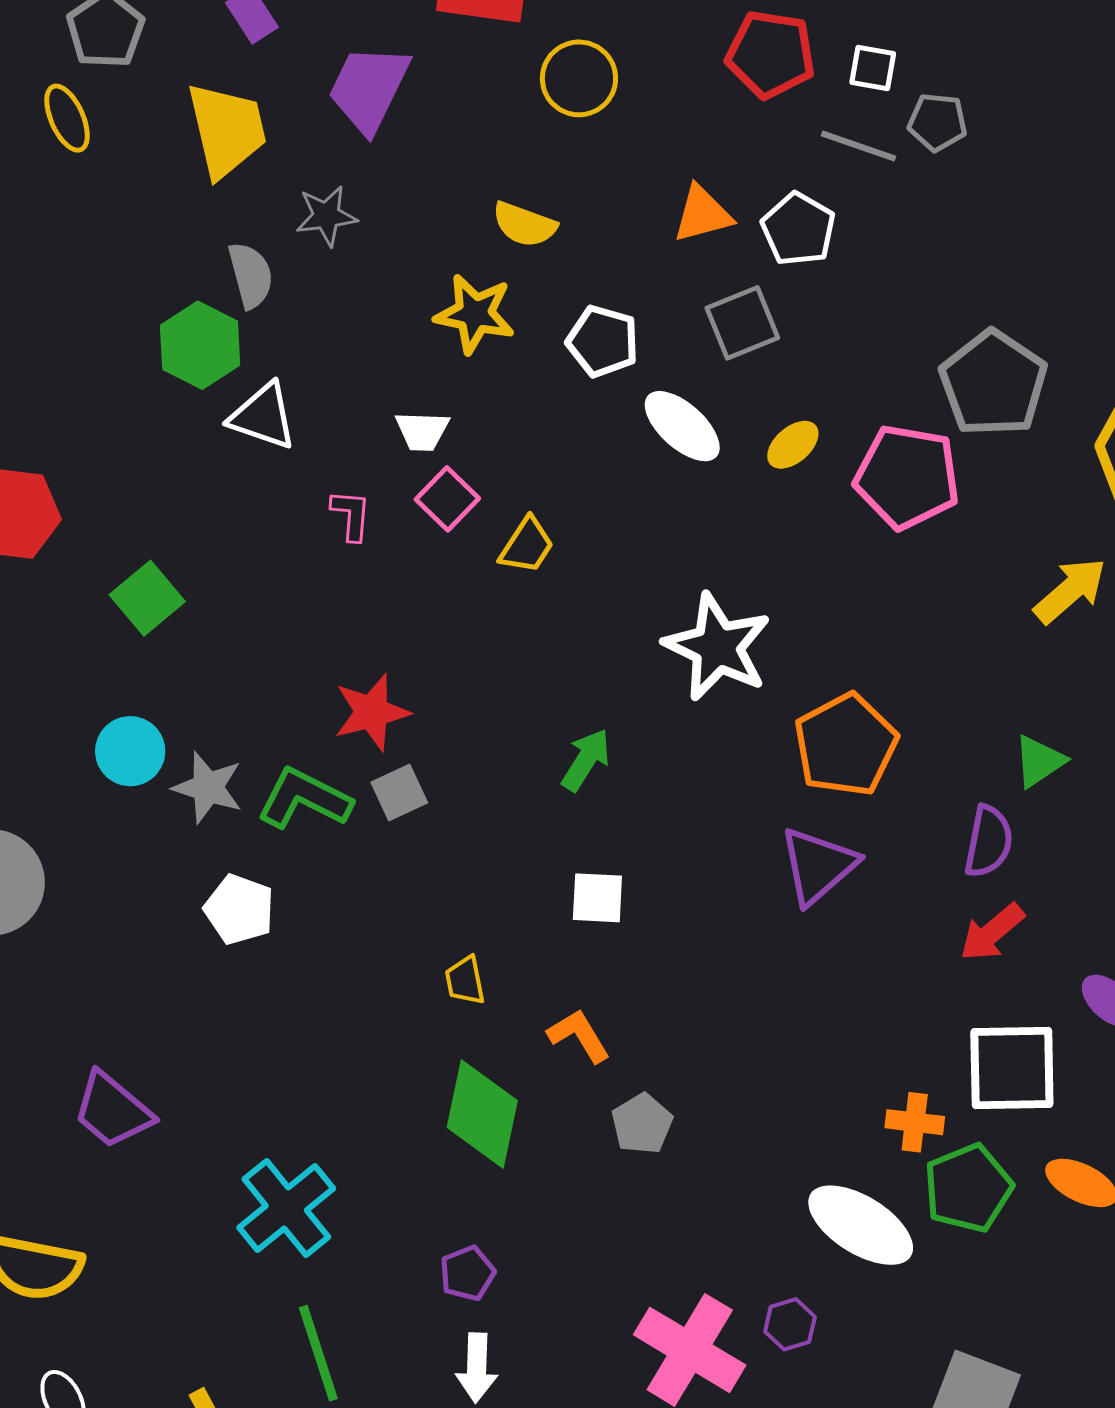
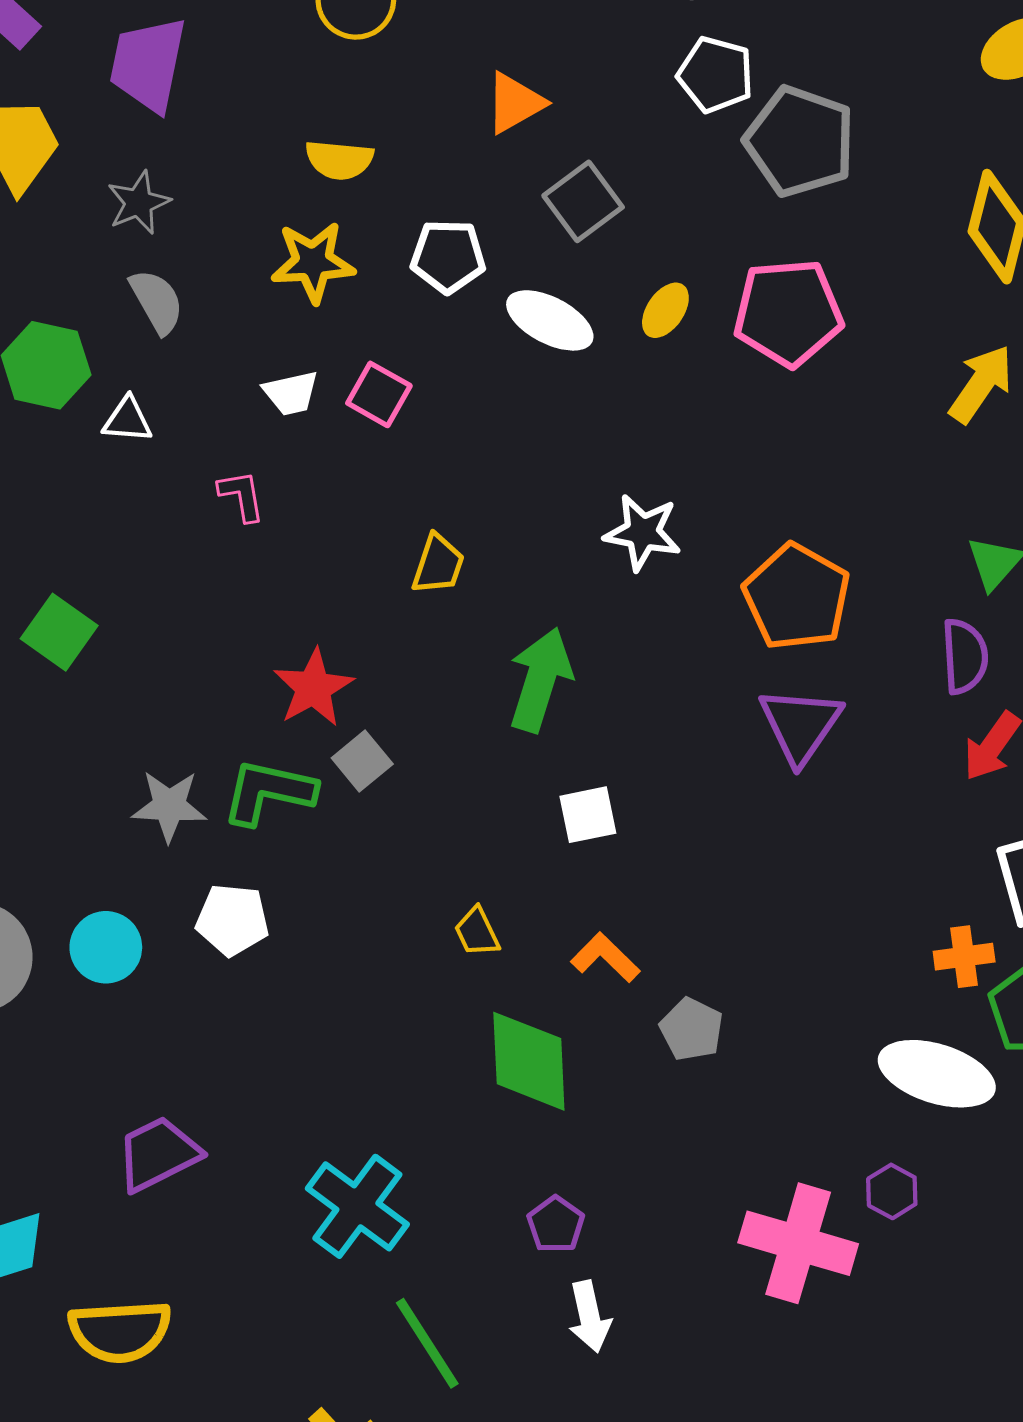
white pentagon: (798, 229) -> (716, 75), moved
gray semicircle: (251, 275) -> (157, 301), moved
gray pentagon: (993, 383) -> (800, 141), moved
white triangle: (263, 416) -> (128, 420), size x0.7
pink square: (447, 499) -> (379, 394), moved
yellow trapezoid: (527, 546) -> (438, 564), moved
white star: (717, 647) -> (643, 532), size x0.7
cyan circle: (130, 751) -> (106, 947), moved
green arrow: (586, 760) -> (540, 680), size x1.5
purple trapezoid: (113, 1110) -> (158, 1154), turned 128

